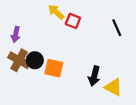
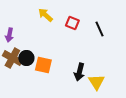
red square: (73, 21) -> (72, 23), moved
yellow triangle: (113, 87) -> (96, 82), turned 30

